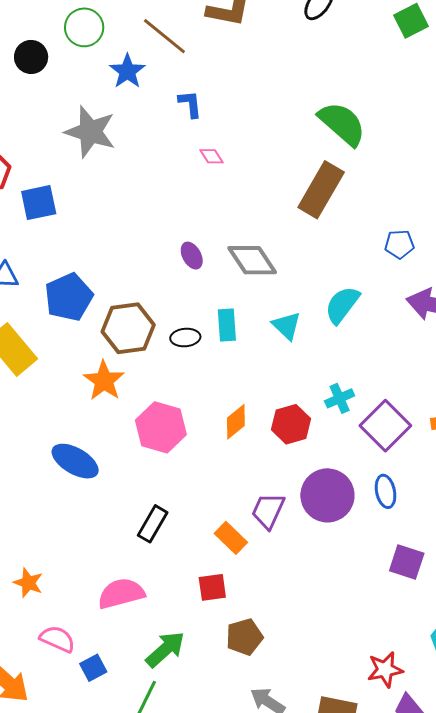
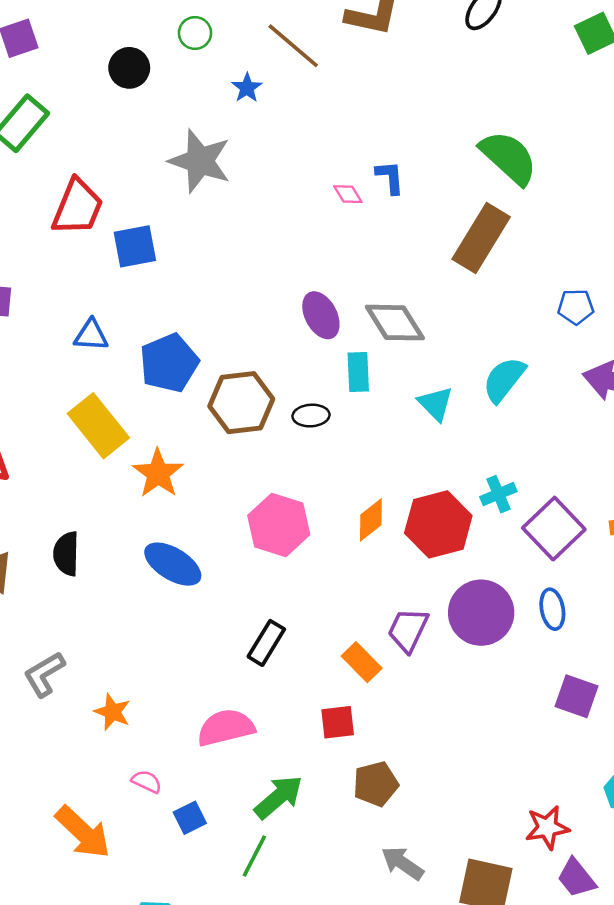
green circle: (84, 27) -> (195, 33), size x0.7
blue star: (127, 71) -> (247, 88), size x0.7
blue L-shape: (190, 104) -> (390, 177), moved
purple ellipse: (192, 256) -> (321, 315), size x1.4
cyan rectangle: (227, 325) -> (358, 372), moved
orange star: (104, 381) -> (158, 473), moved
red hexagon: (291, 424) -> (438, 524), size x1.4
pink semicircle: (57, 639) -> (147, 782), size x0.7

